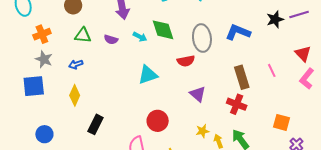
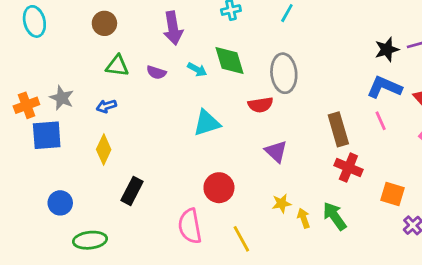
blue L-shape: (238, 32) -> (384, 87), moved
orange cross: (42, 34) -> (26, 105), moved
red cross: (237, 104) -> (348, 168), moved

